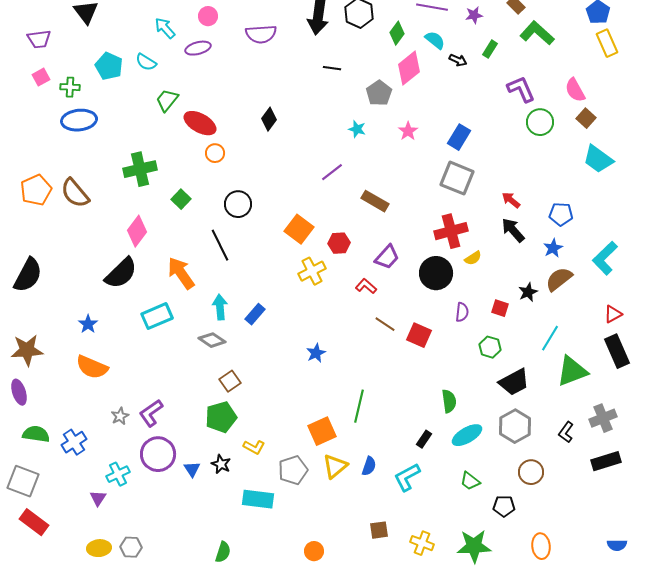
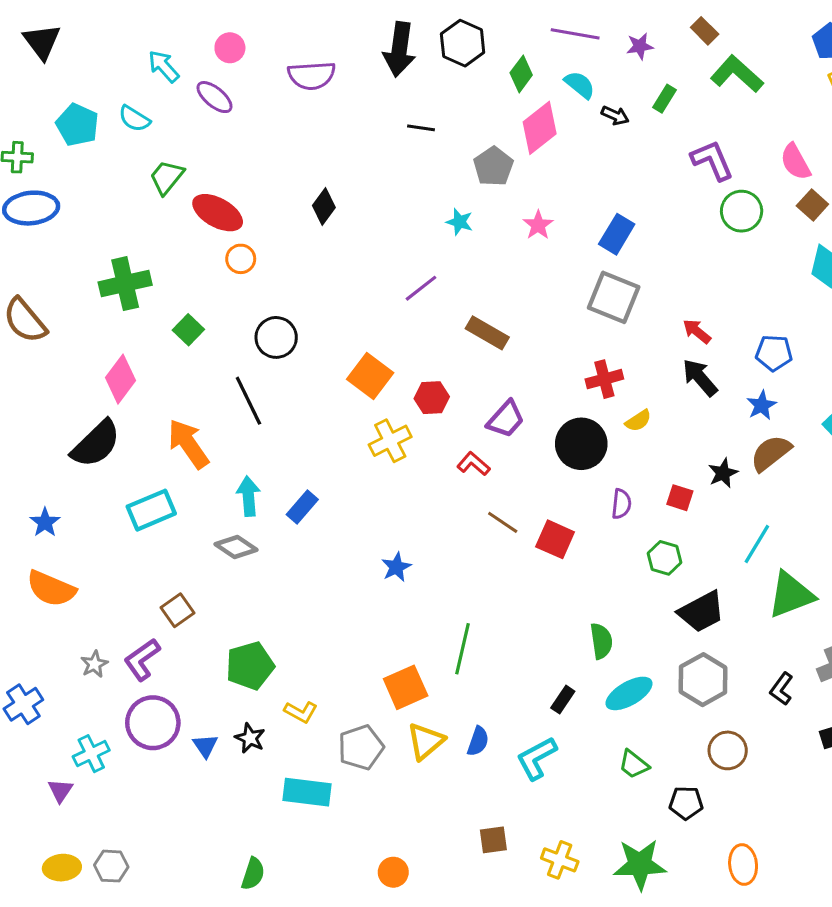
purple ellipse: (198, 48) -> (214, 97), turned 55
red cross: (451, 231) -> (604, 379), size x0.7
brown square: (230, 381) -> (178, 610), moved

